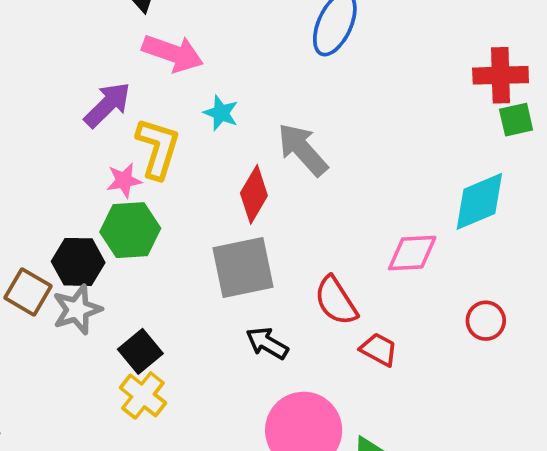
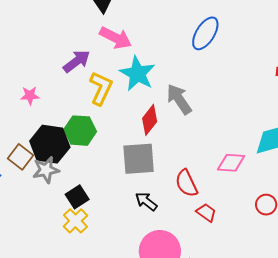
cyan star: (221, 113) -> (137, 74), size x1.8
pink star: (124, 180) -> (30, 96), moved
black hexagon: (78, 262) -> (50, 144), size x1.4

